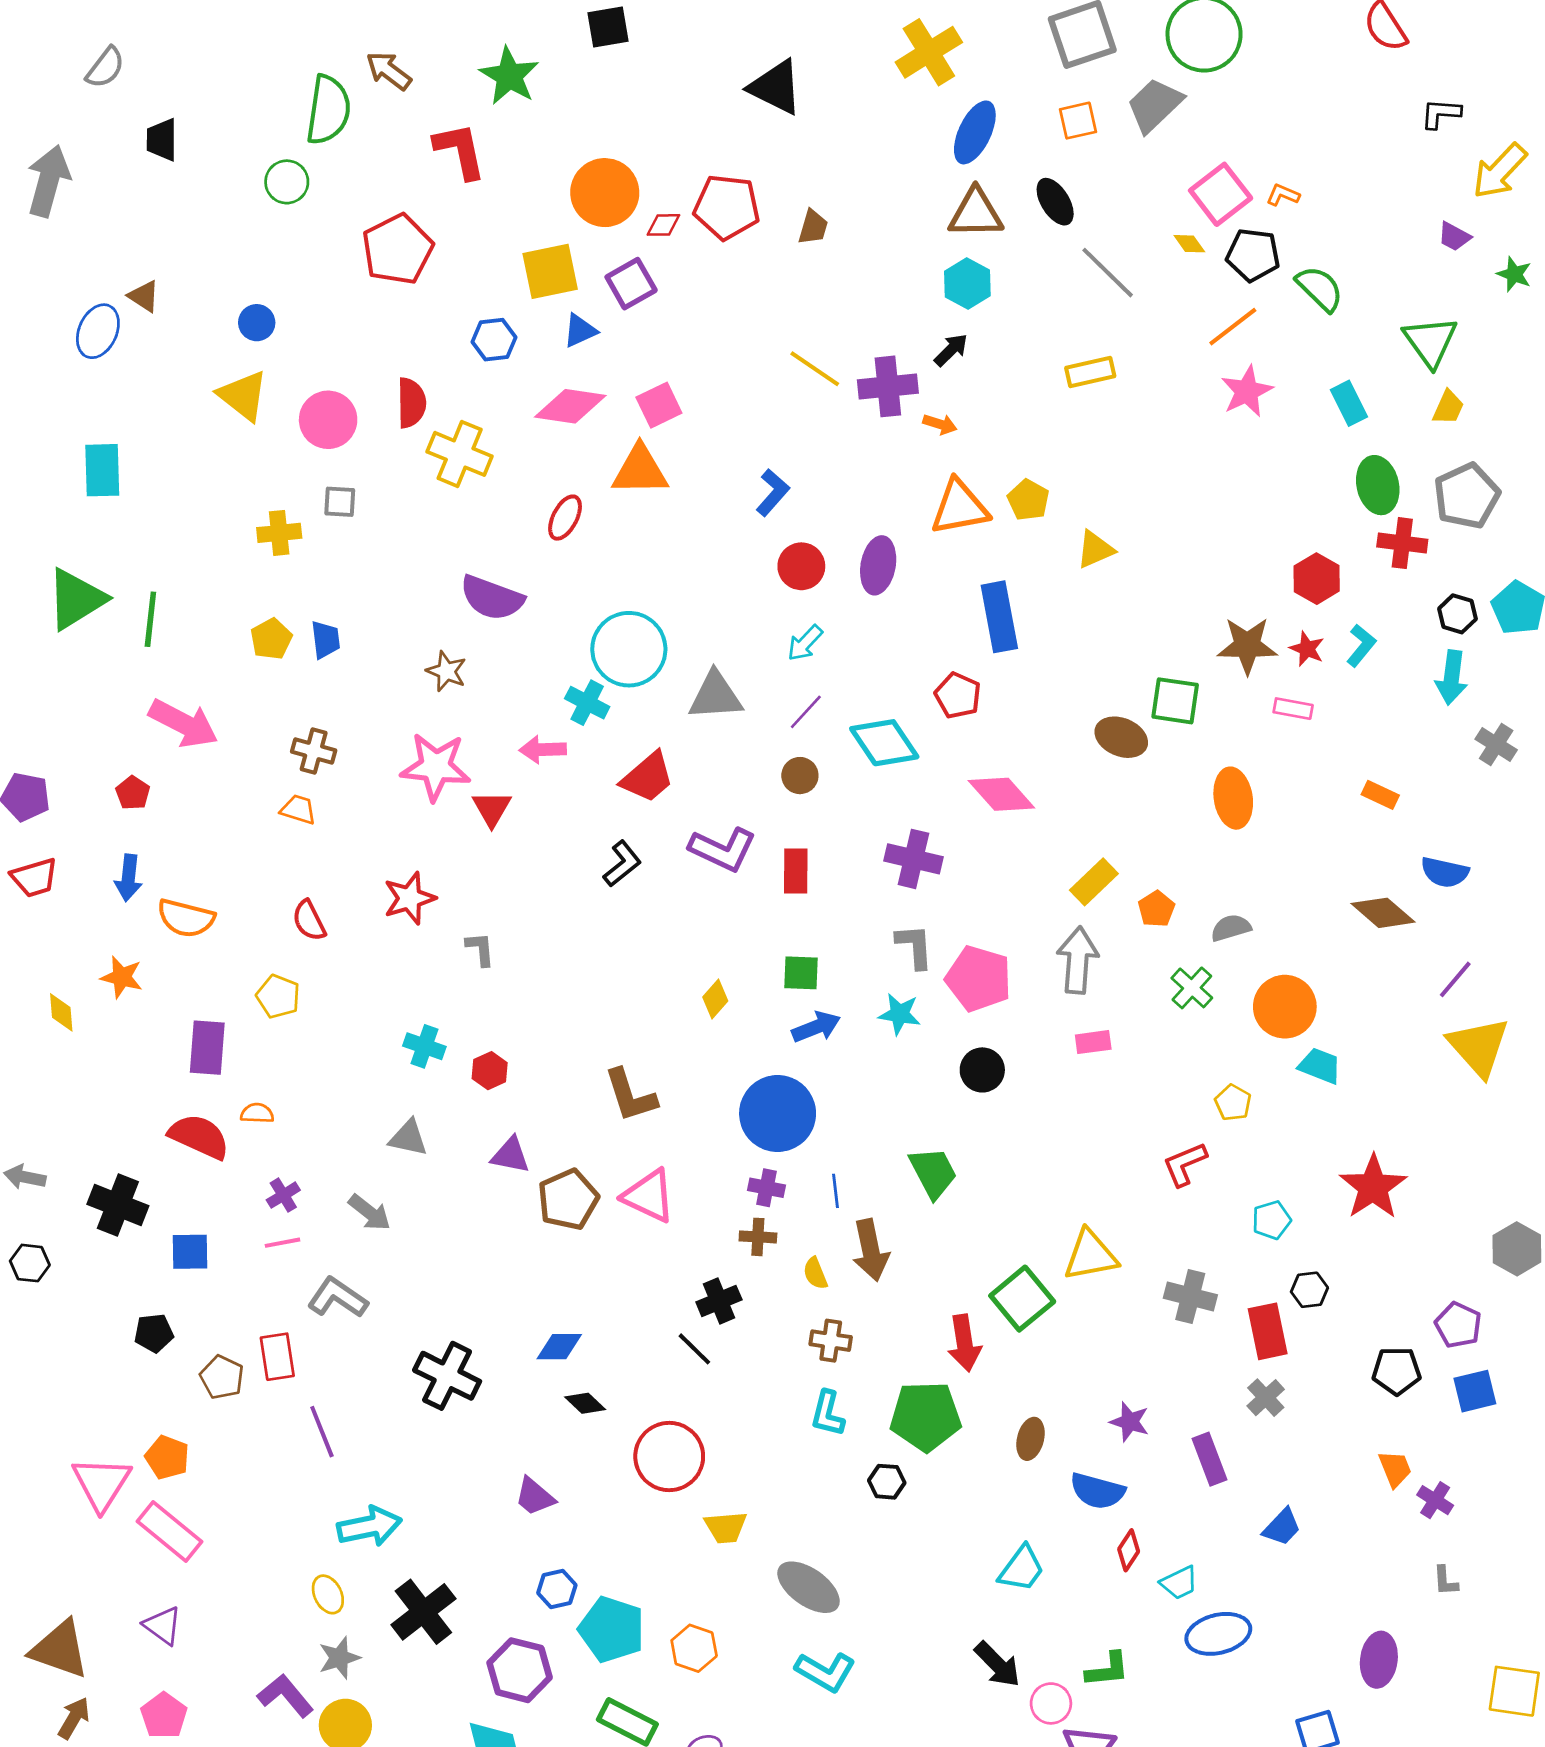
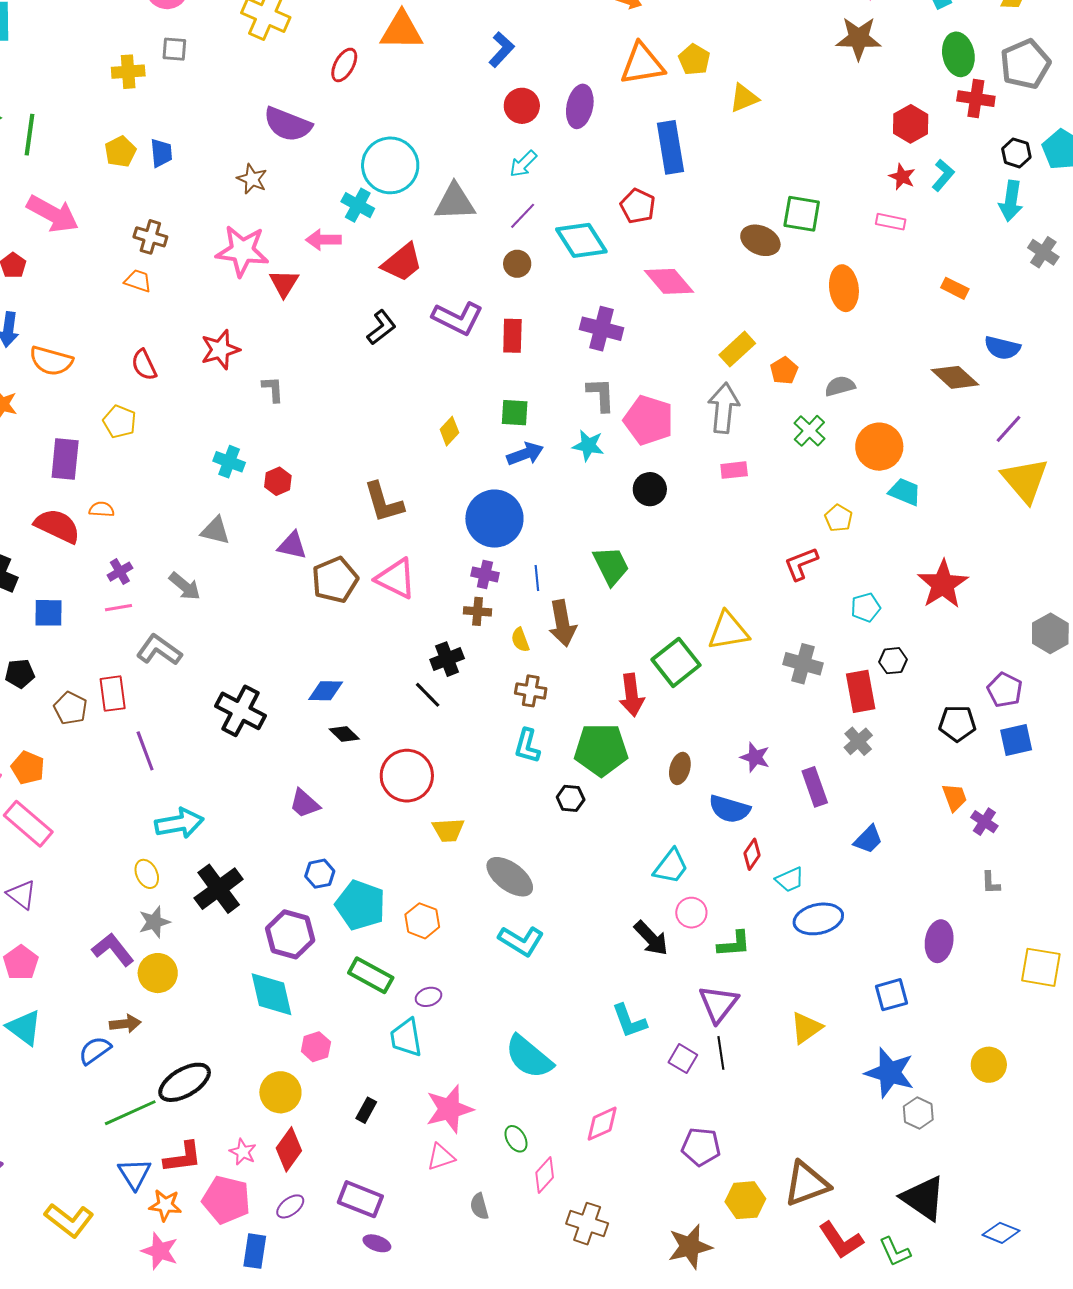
brown star: (1247, 646) -> (859, 38), moved
pink circle: (1051, 1703) -> (691, 913), moved

